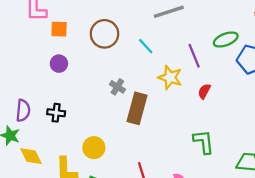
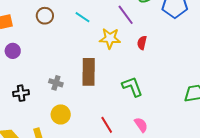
brown circle: (104, 34) -> (45, 16), size x0.7
gray cross: (117, 87) -> (56, 83), moved
green L-shape: (204, 142) -> (132, 87), moved

